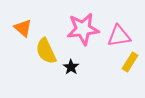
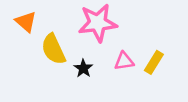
pink triangle: (119, 36) -> (124, 61), moved, size x0.7

